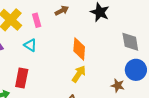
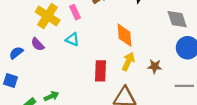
red rectangle: (22, 78) -> (101, 71), moved
brown star: (118, 86) -> (155, 66), moved

